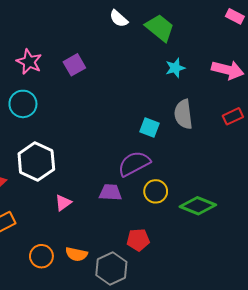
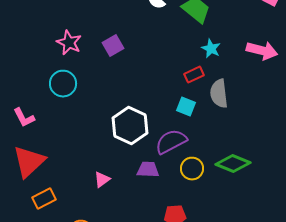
cyan star: (175, 68) -> (211, 49), turned -30
red rectangle: (233, 116) -> (194, 75), moved
white hexagon: (36, 162) -> (130, 126), moved
green diamond: (198, 206) -> (233, 164), moved

